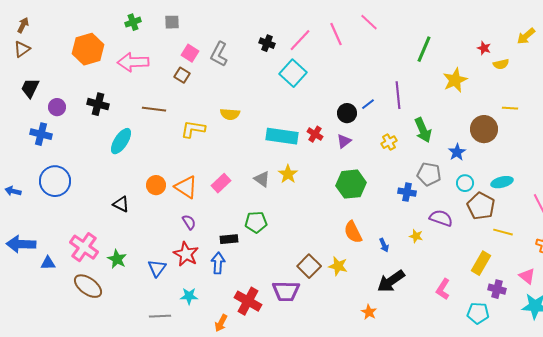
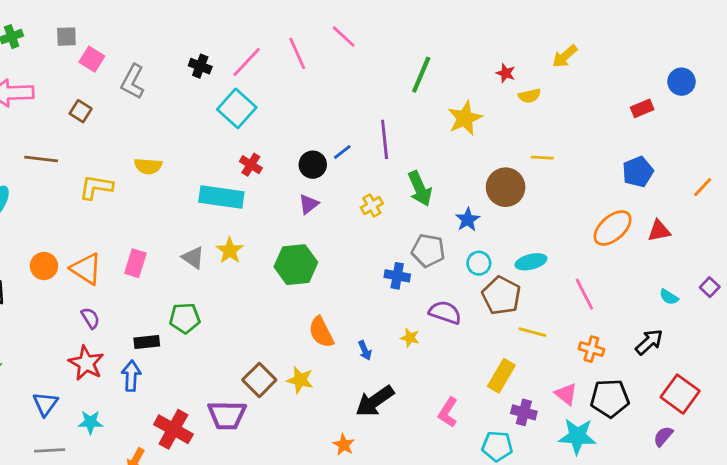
pink square: (190, 53) -> (92, 59), moved
red cross: (315, 134) -> (251, 165), moved
pink rectangle: (221, 183) -> (135, 263), turned -30
green hexagon: (351, 184) -> (296, 265), moved
blue triangle: (157, 268) -> (45, 404), moved

